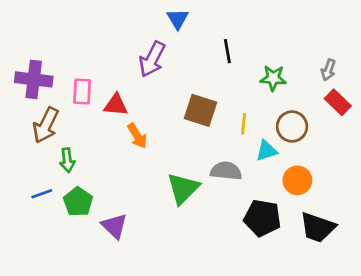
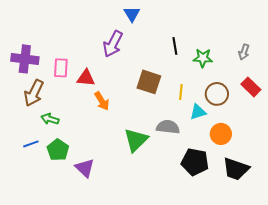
black line: (227, 51) -> (175, 46), moved
red rectangle: (338, 102) -> (251, 87), moved
green arrow: (67, 160) -> (50, 119), turned 114

